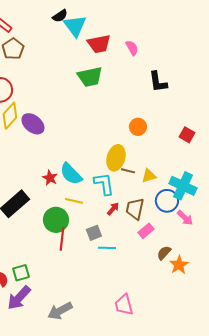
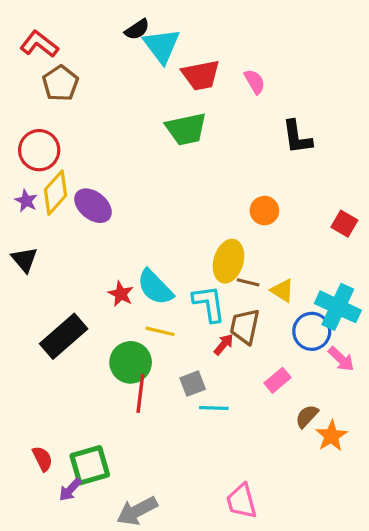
yellow triangle: (149, 176) -> (282, 291), turned 49
brown trapezoid: (135, 209) -> (245, 326), moved
green square: (21, 273) -> (90, 465), moved, size x1.4
purple arrow: (19, 298) -> (70, 490), size x0.6

